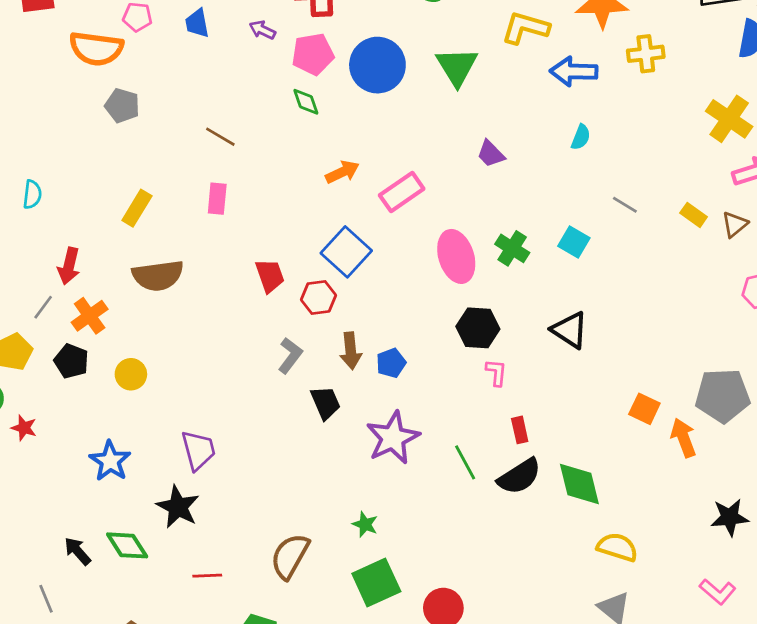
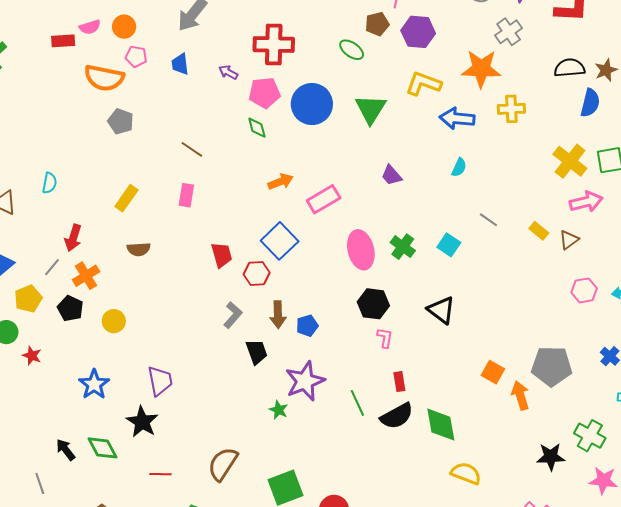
brown semicircle: (158, 276) -> (139, 249), size x0.6
green star: (365, 524) -> (279, 410), moved

